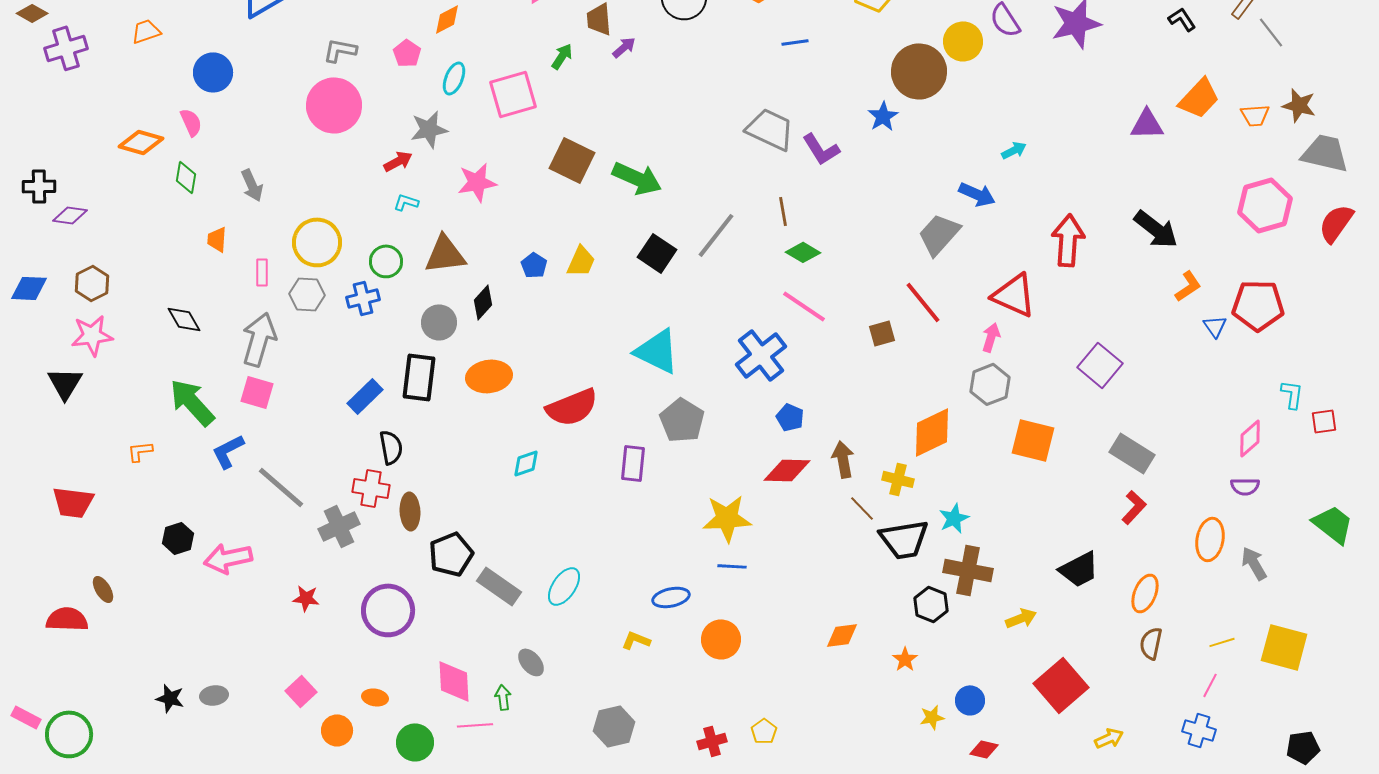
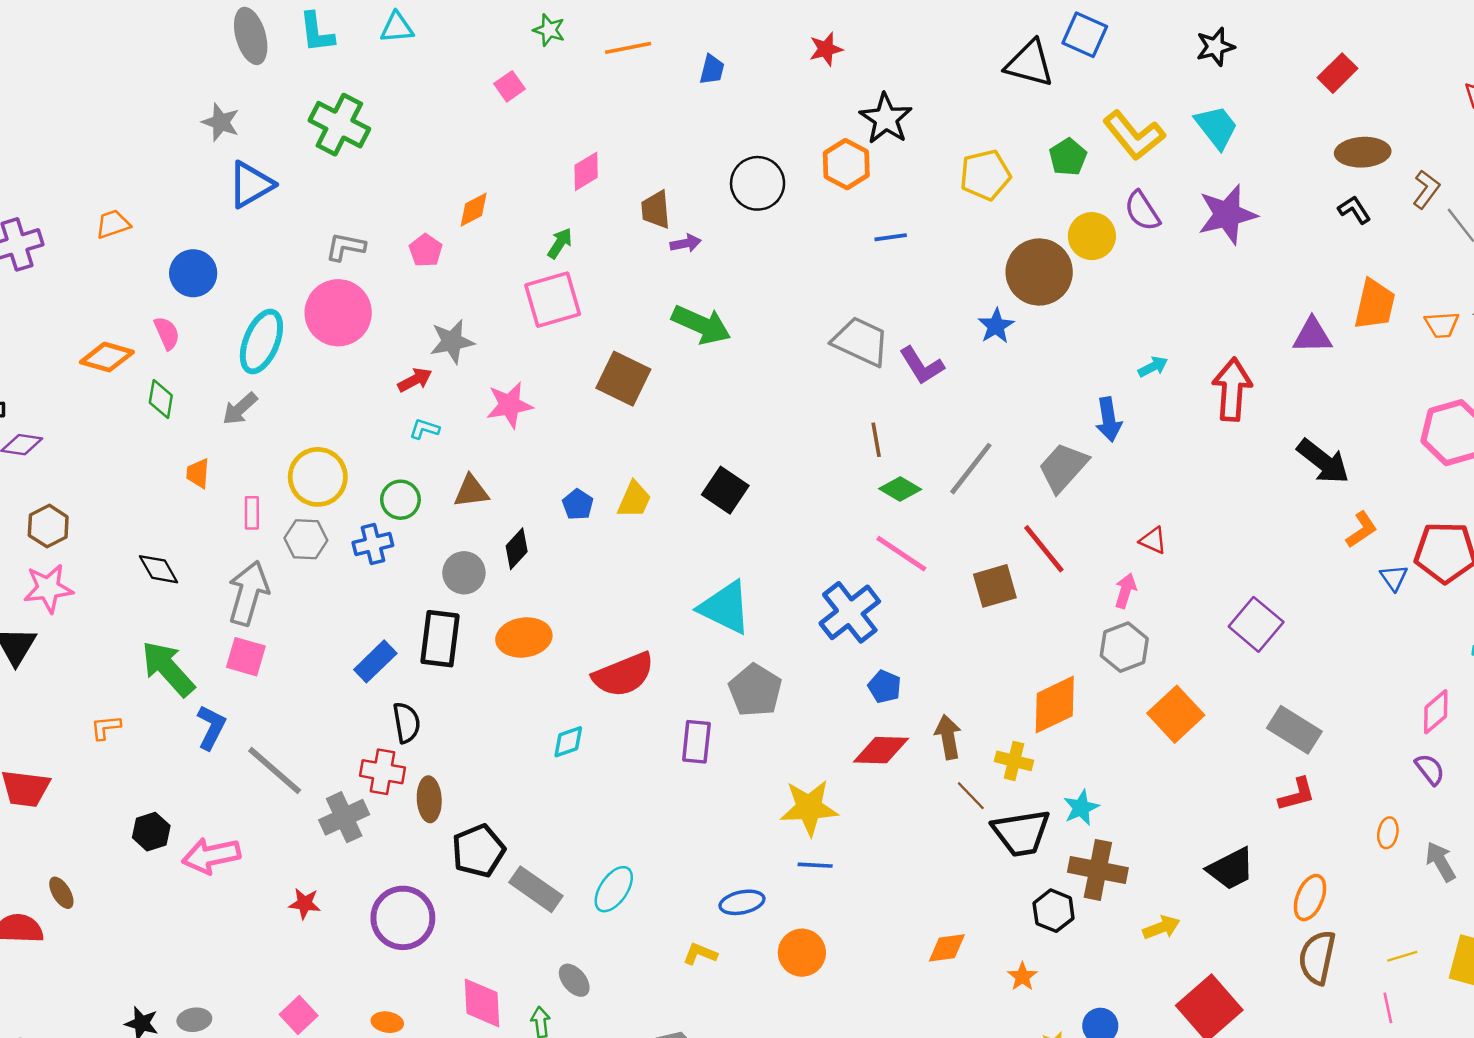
purple arrow: (624, 47) -> (686, 243), turned 30
green arrow: (562, 56) -> (560, 243), moved
cyan ellipse: (454, 78) -> (261, 342), moved, size x1.6
orange trapezoid: (1199, 98) -> (1375, 304), turned -30
green arrow: (637, 178) -> (701, 325), moved
gray arrow: (252, 185) -> (240, 409), turned 72
blue arrow: (977, 194) -> (1109, 419), turned 57
gray line: (716, 235) -> (971, 469), moved
red arrow: (1068, 240) -> (1232, 389), moved
brown triangle: (445, 254) -> (471, 491), size x0.7
red triangle: (1014, 295) -> (1153, 540), size x0.5
brown square: (882, 333) -> (995, 586), size x1.4
orange square: (1033, 440) -> (1176, 714), turned 33
blue L-shape: (228, 451) -> (211, 727), turned 144
purple semicircle: (1245, 486) -> (1430, 769), turned -128
red L-shape: (1134, 507) -> (1297, 794), turned 32
orange ellipse: (1210, 539) -> (1388, 833), size x0.6
brown semicircle: (1151, 643) -> (1317, 957), size x1.4
pink line: (1210, 685) -> (1388, 1008), turned -40

